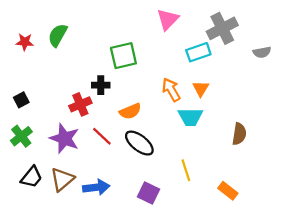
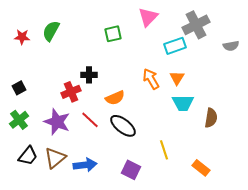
green square: (123, 56) -> (113, 34), moved, size x0.7
cyan trapezoid: (190, 117) -> (183, 103), moved

